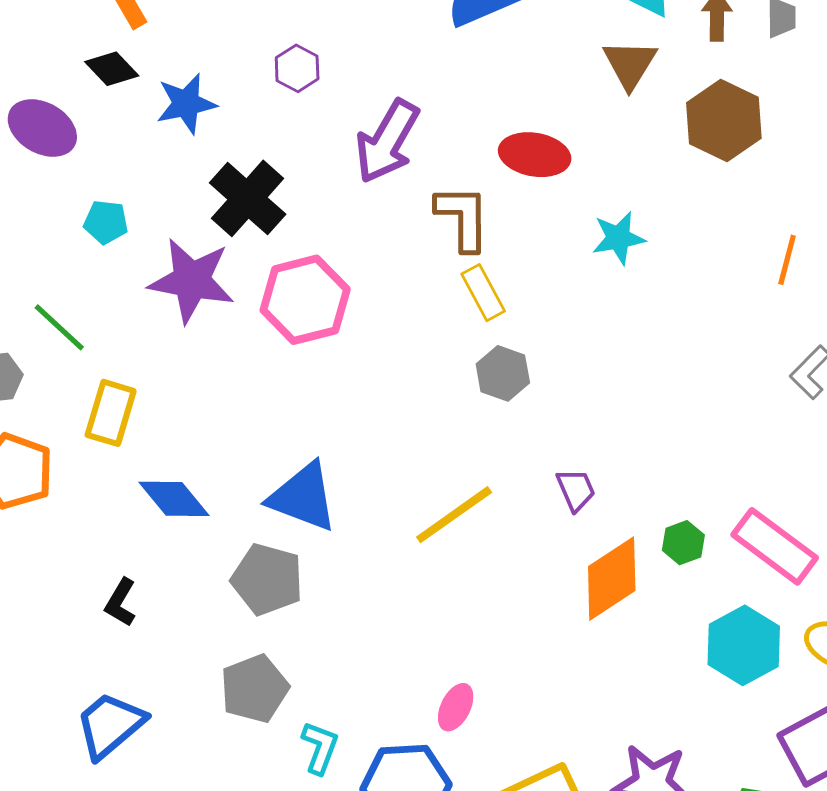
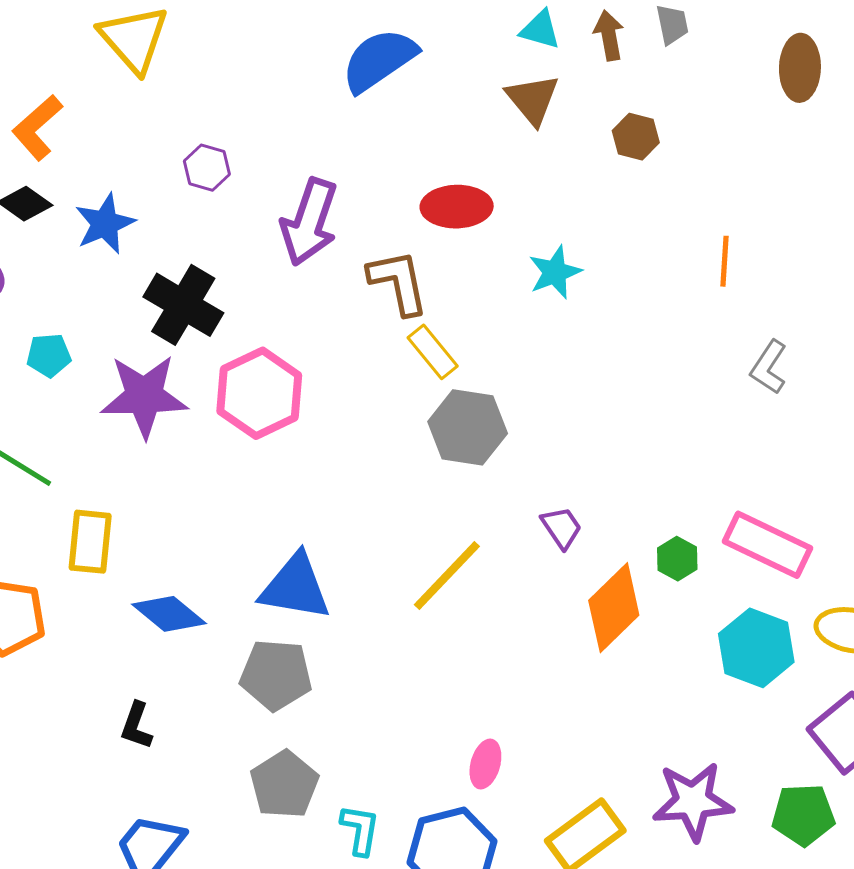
brown hexagon: (724, 120) -> (636, 137), size x0.6
gray hexagon: (503, 373) -> (468, 427), size x1.4

